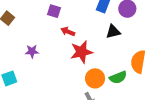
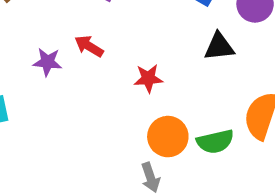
red arrow: (68, 32) -> (89, 46), moved
red star: (81, 52) -> (148, 78), size x0.6

